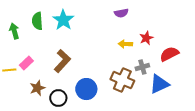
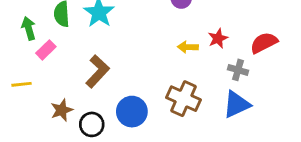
red semicircle: (169, 54) -> (264, 43), moved
pink rectangle: (26, 63) -> (46, 50), moved
gray cross: (142, 67) -> (238, 70), moved, turned 32

